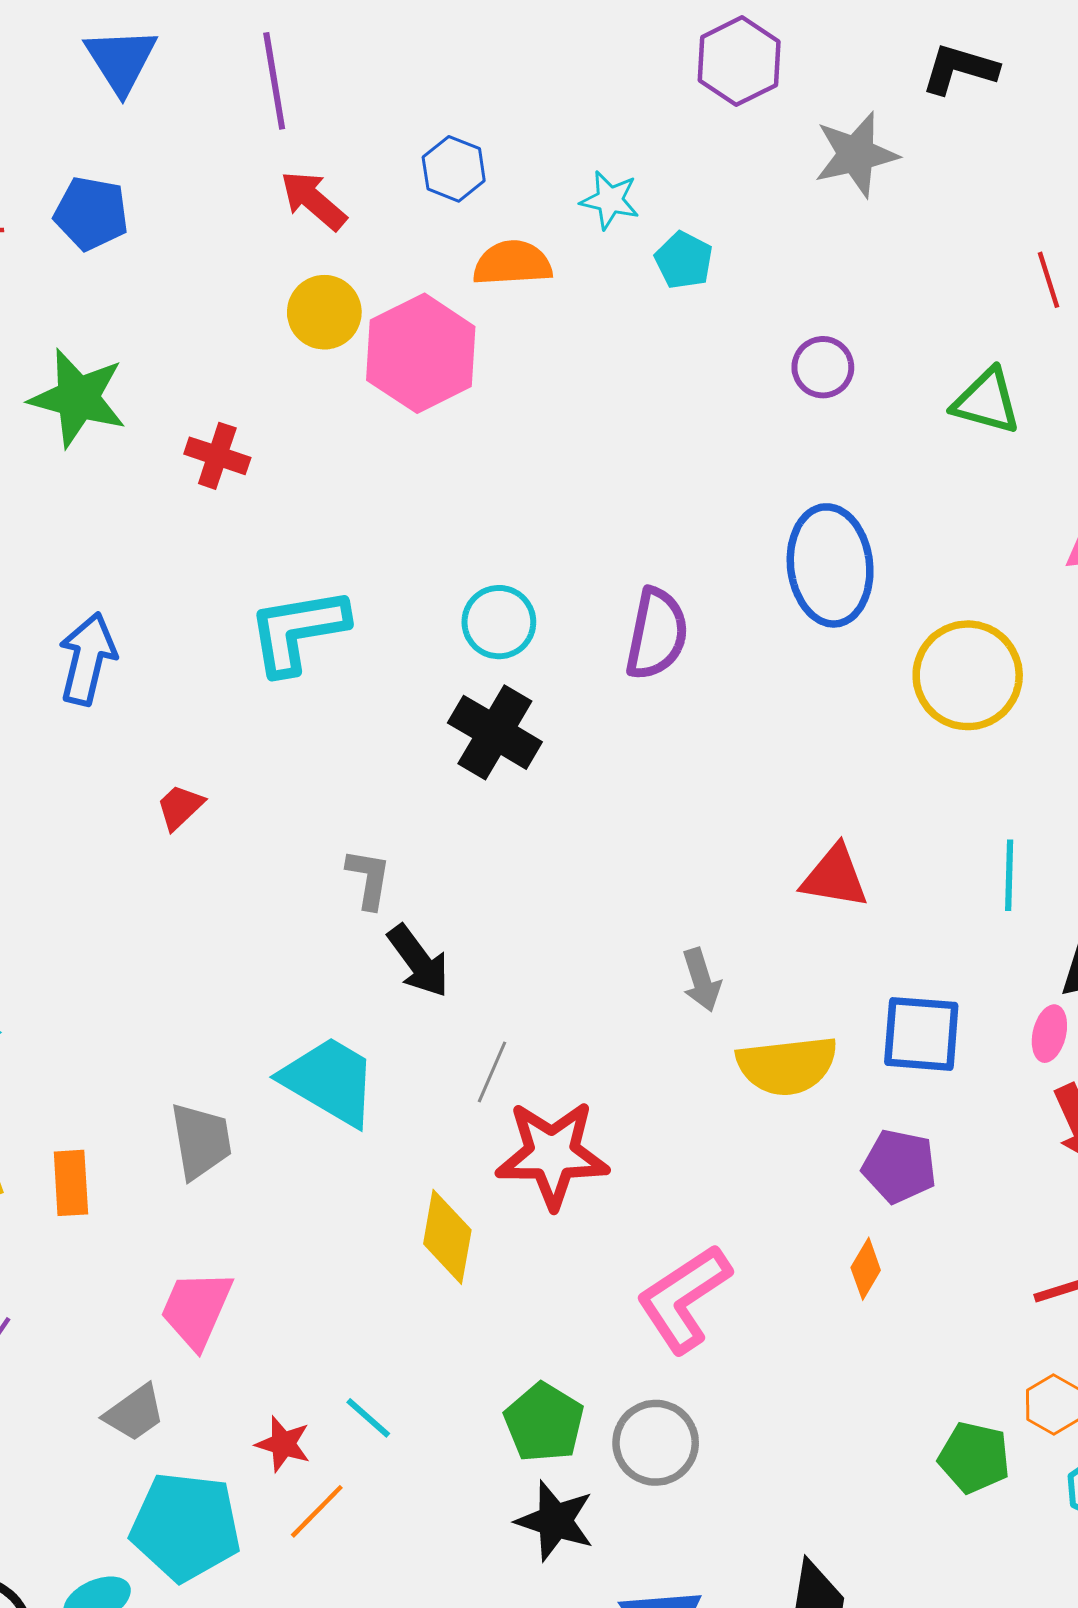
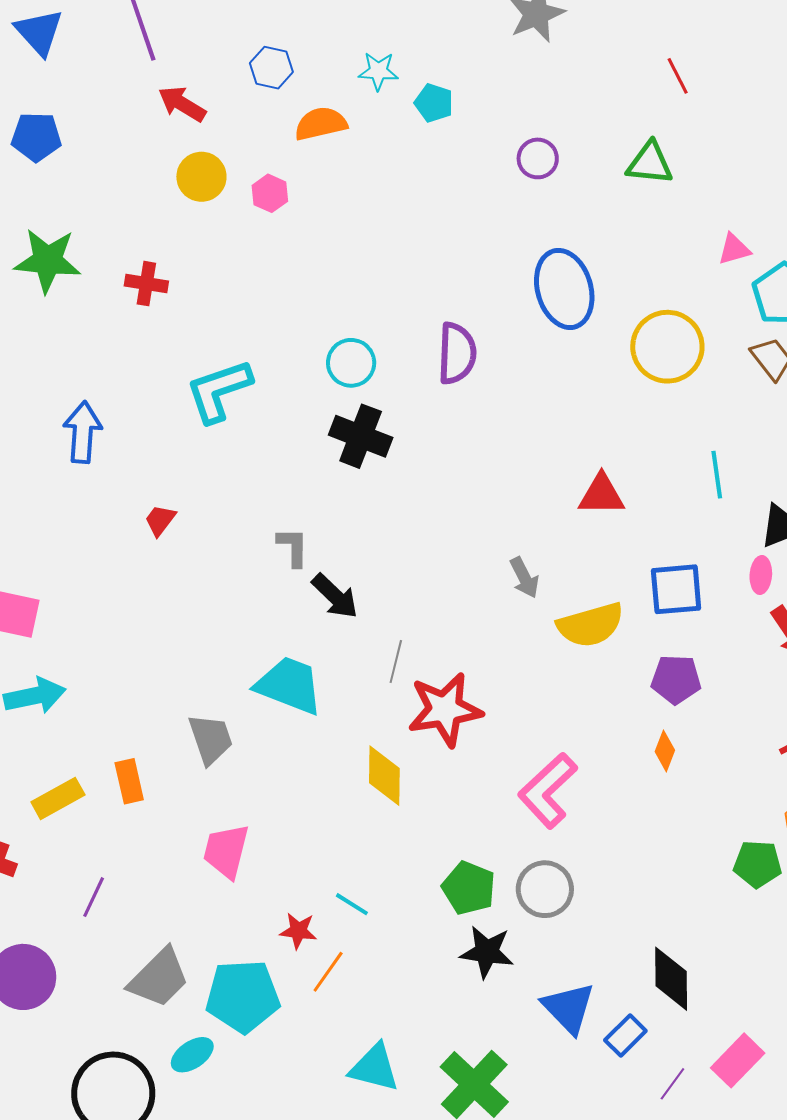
pink hexagon: (421, 353) -> (270, 193), size x0.5
gray trapezoid: (134, 1413) -> (159, 978), moved, size x1.5

